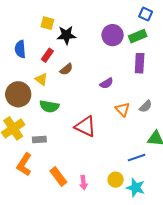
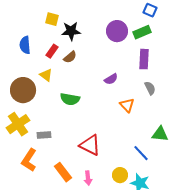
brown semicircle: (66, 69) -> (70, 57), moved
green semicircle: (49, 106) -> (70, 99), moved
gray semicircle: (146, 106) -> (150, 88), moved, turned -72
red triangle: (85, 126) -> (90, 145), moved
blue line: (137, 158) -> (141, 153), turned 66

